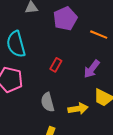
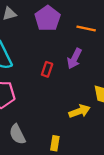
purple arrow: (92, 69) -> (74, 59), moved
gray semicircle: (48, 102) -> (17, 134), moved

